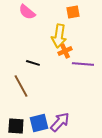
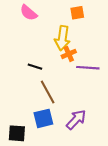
brown line: (21, 86) -> (48, 92), moved
purple arrow: (60, 122) -> (76, 120), moved
blue square: (39, 123) -> (43, 118), moved

